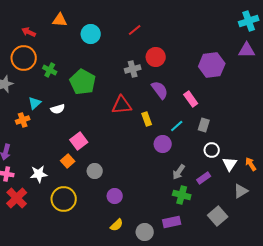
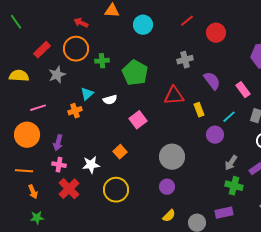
red circle: (156, 57) -> (216, 33), moved
green cross: (50, 70) -> (102, 61), turned -32
pink square: (79, 141) -> (138, 120), moved
gray circle: (95, 171) -> (172, 157), moved, size x1.6

